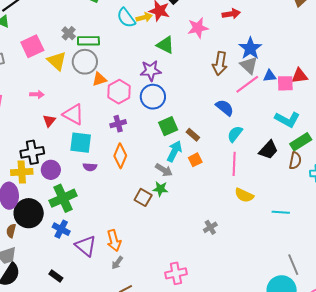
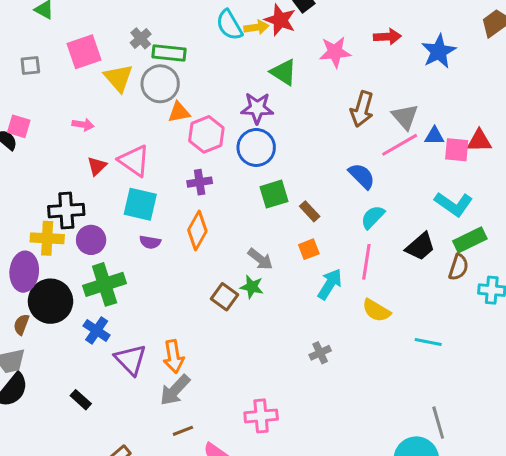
blue star: (250, 48) -> (439, 51), moved
cyan arrow: (174, 151) -> (330, 284), moved
gray arrow: (117, 263) -> (175, 390), size x1.6

